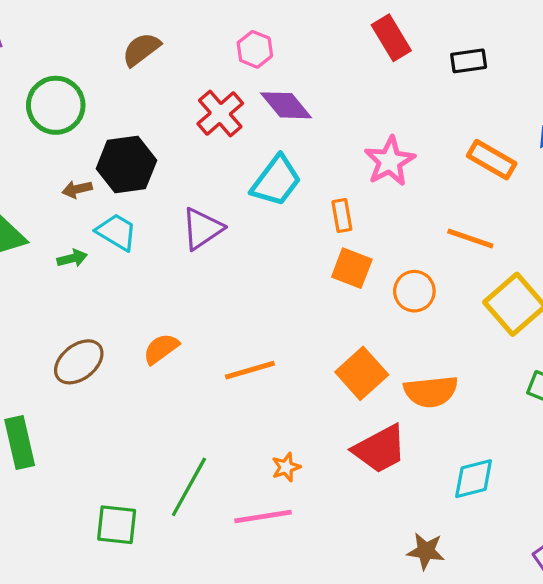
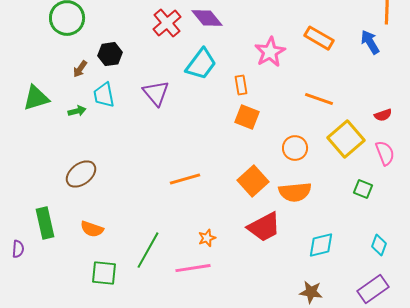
orange rectangle: (492, 160) -> (319, 38), moved
black hexagon: (126, 164) -> (110, 54), size x0.7
brown arrow: (77, 189) -> (80, 69), turned -42
purple triangle: (202, 229) -> (156, 93), turned -36
cyan trapezoid: (117, 232) -> (104, 95), turned -132
orange circle: (414, 291) -> (295, 148), moved
orange semicircle: (161, 349) -> (92, 229), moved, turned -125
brown star: (426, 551) -> (311, 292), moved

